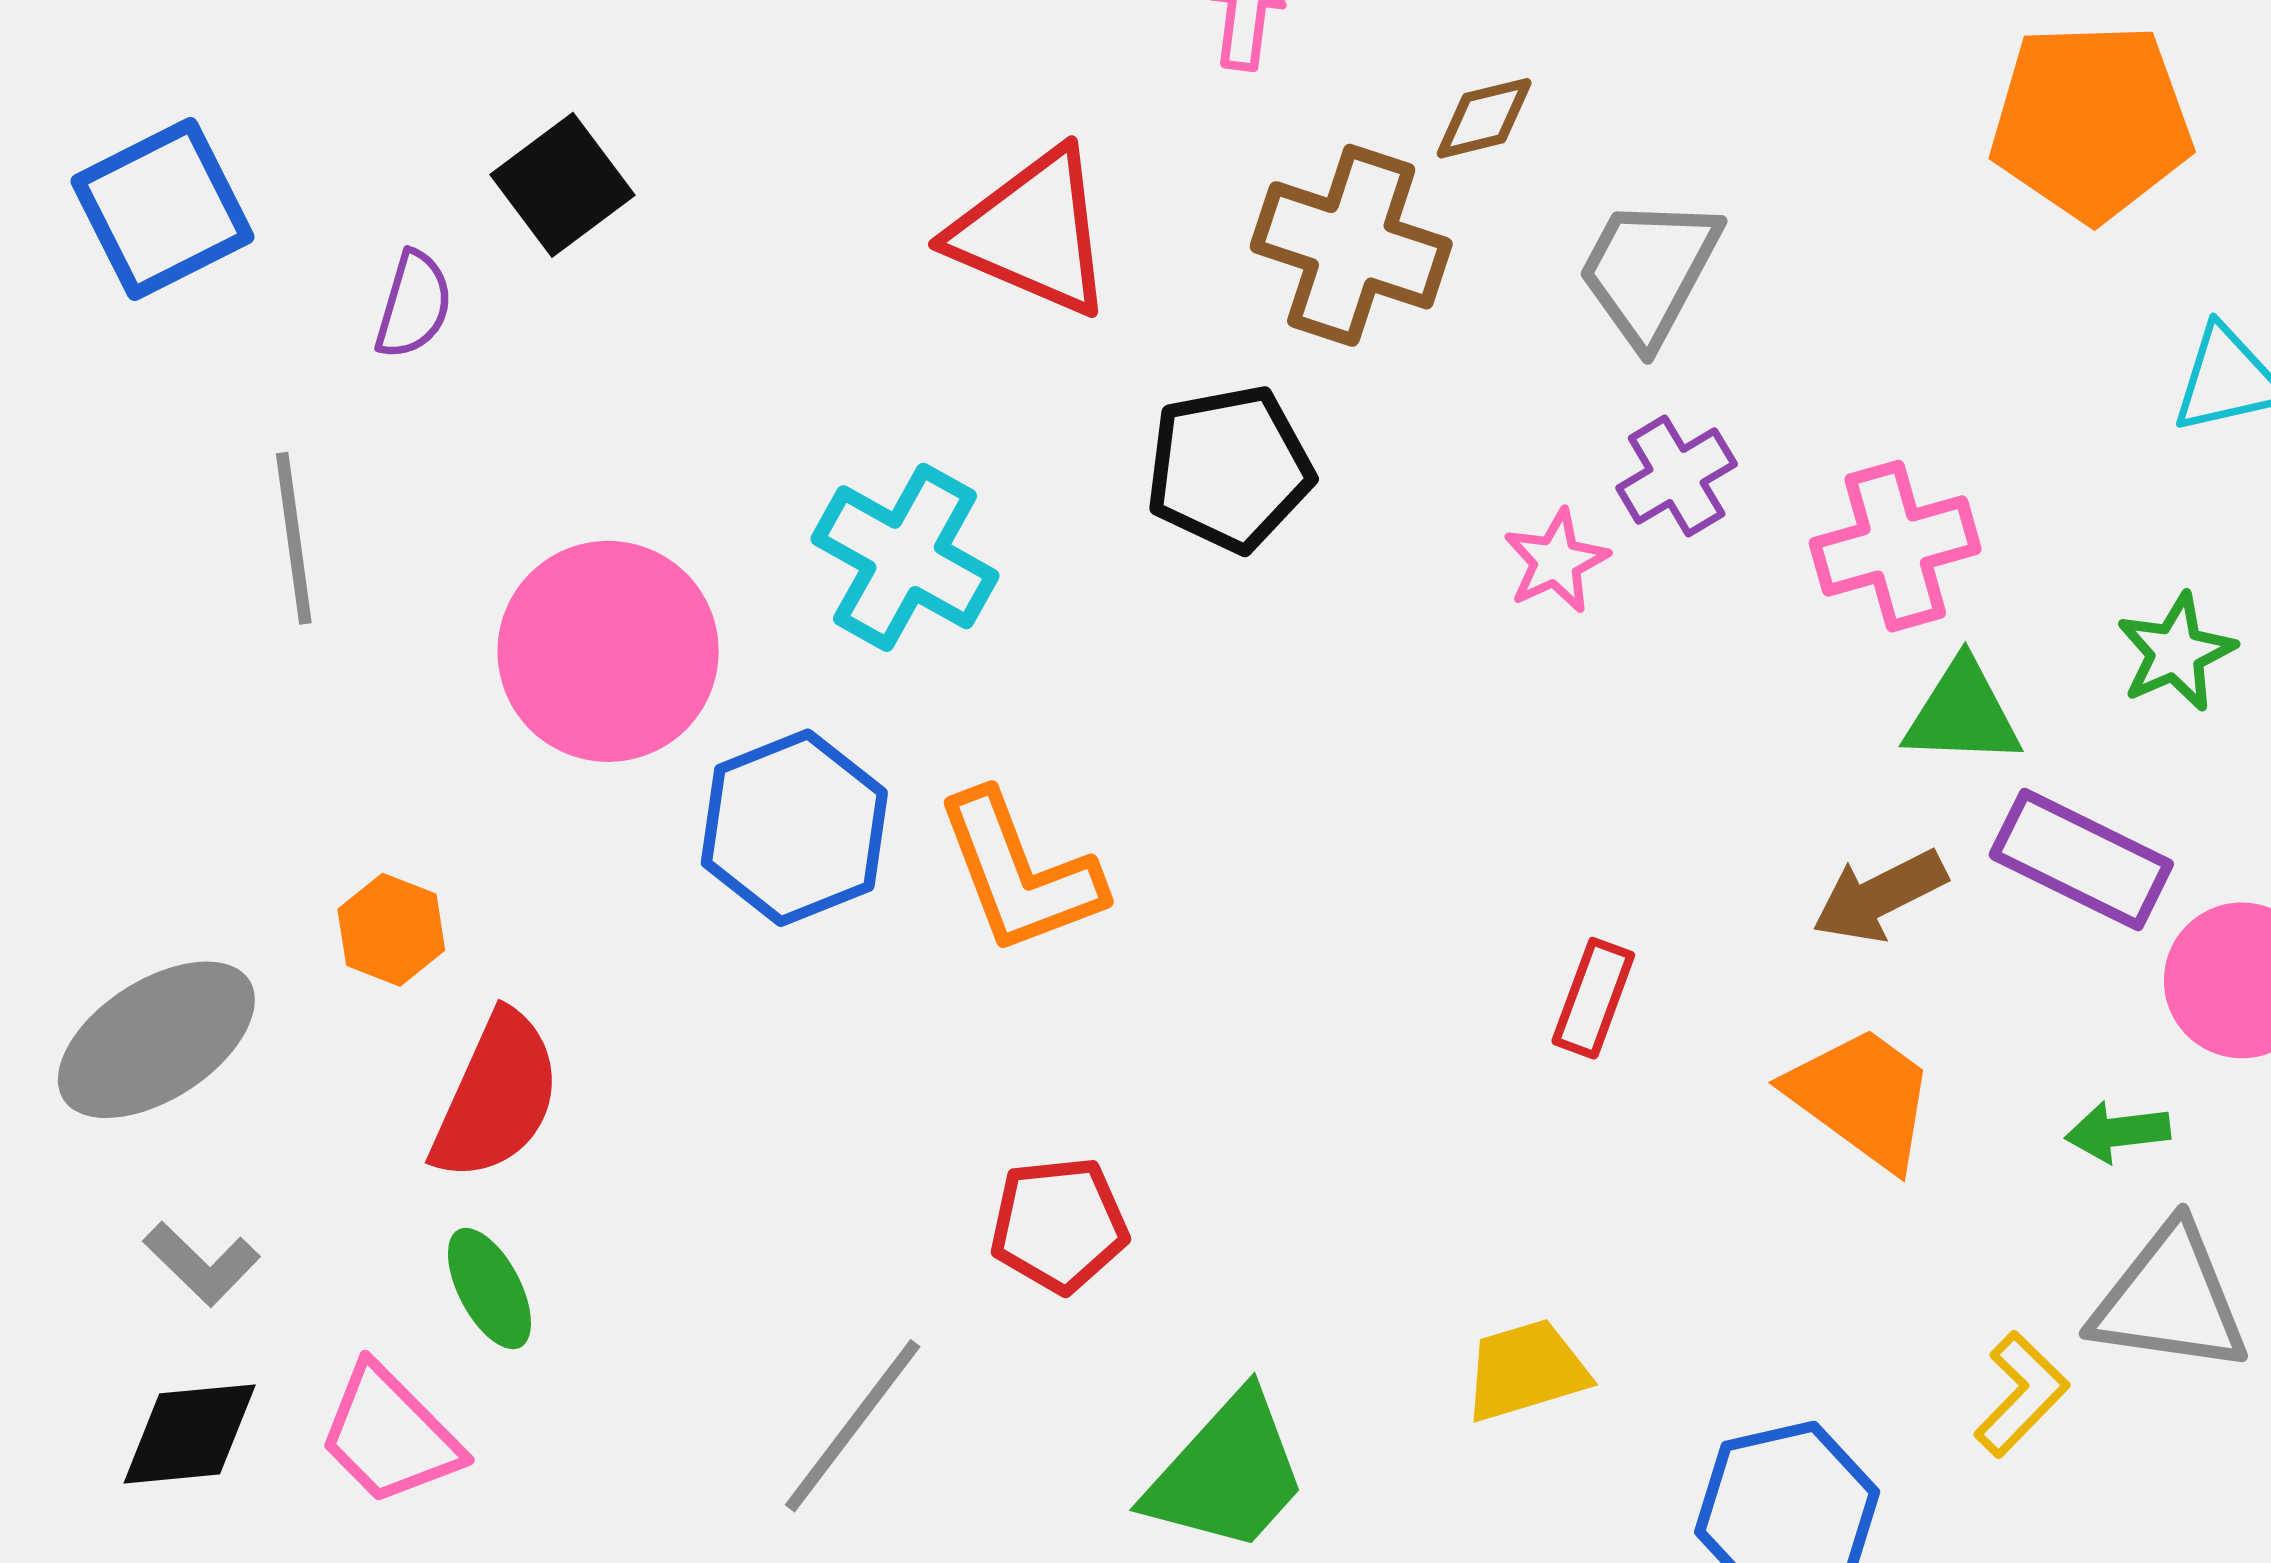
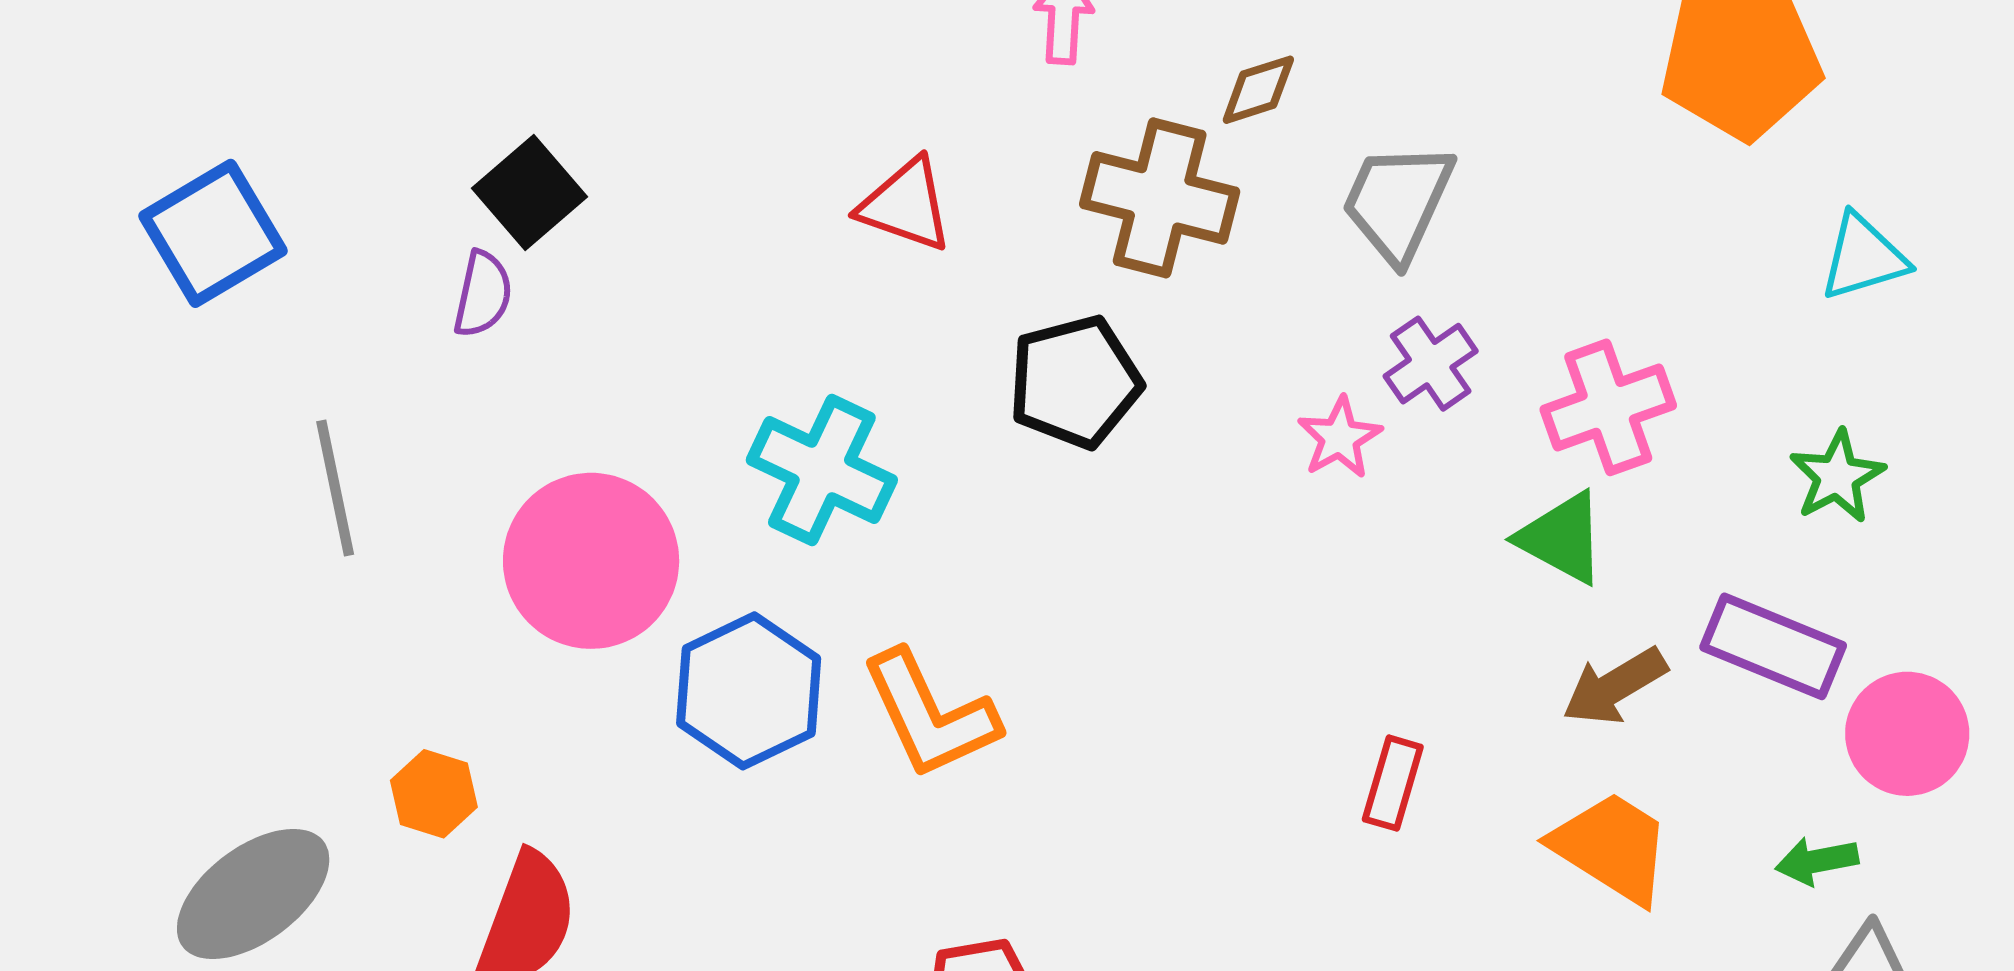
red triangle: (1033, 233) -> (906, 205), size x0.7
purple semicircle: (414, 305) -> (483, 294), moved
green triangle: (1963, 713) -> (1562, 538), moved, turned 30

